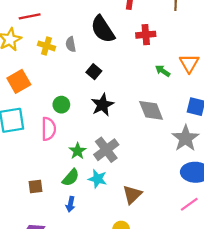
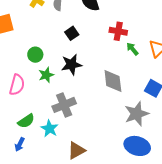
red cross: (146, 35) -> (118, 31), moved
pink semicircle: (49, 129) -> (17, 85), moved
green star: (78, 151) -> (46, 75), moved

